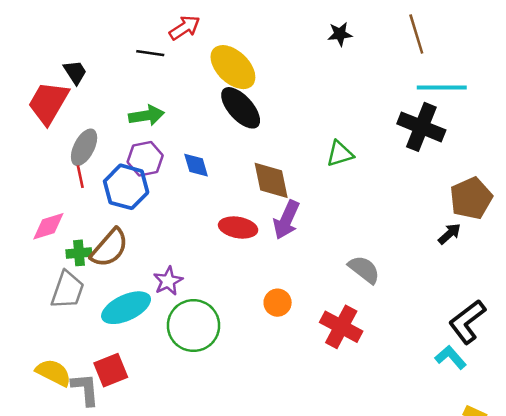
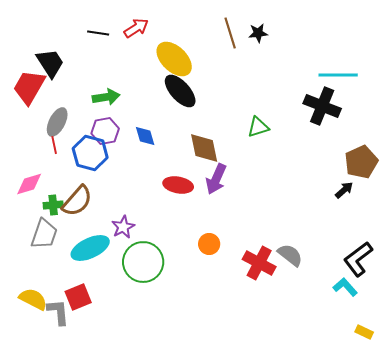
brown line: (416, 34) -> (230, 33), moved
black line: (150, 53) -> (98, 33), moved
black trapezoid: (75, 72) -> (50, 63), size x1.5
gray semicircle: (364, 270) -> (290, 255), moved

